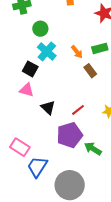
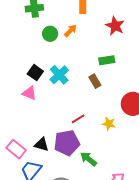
cyan cross: (47, 52) -> (59, 75), moved
orange arrow: (77, 52) -> (70, 31), moved, turned -104
black triangle: (48, 108) -> (42, 144), moved, turned -35

